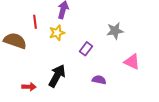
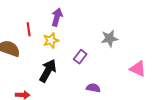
pink triangle: (132, 62) -> (138, 69), moved
black arrow: (57, 76) -> (48, 71), moved

